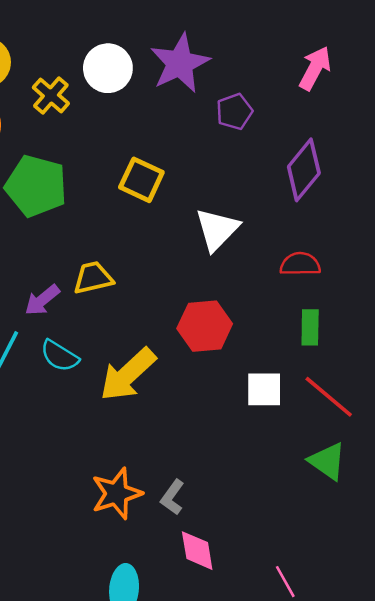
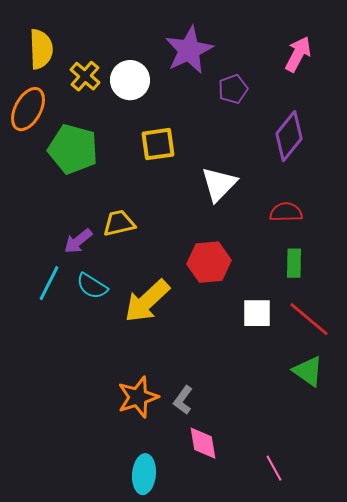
white circle: (108, 68) -> (130, 80), moved
yellow square: (141, 180) -> (158, 144), turned -33

